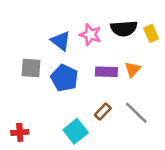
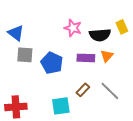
black semicircle: (124, 28) -> (100, 35), moved
blue triangle: (61, 41) -> (16, 33), moved
cyan square: (76, 131) -> (61, 106), turned 30
red cross: (20, 132) -> (16, 107), size x1.5

